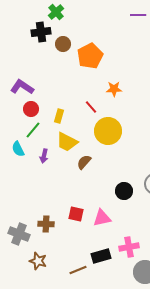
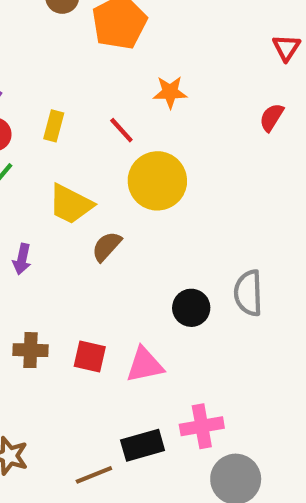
yellow rectangle: (59, 116) -> (54, 126), moved
purple arrow: (44, 156) -> (22, 259), moved
brown cross: (46, 224) -> (30, 350), moved

